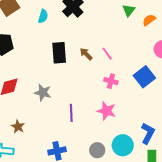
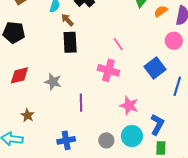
brown arrow: (86, 54) -> (67, 20), moved
pink cross: (111, 81) -> (108, 70), moved, size x1.5
pink star: (106, 111) -> (129, 106), moved

